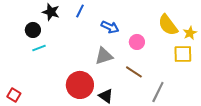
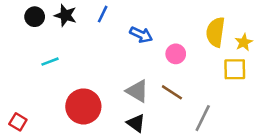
yellow semicircle: (168, 25) -> (215, 32), turned 45
black circle: (33, 30) -> (35, 17), moved
gray triangle: (104, 56) -> (137, 91), moved, turned 48
red circle: (80, 85) -> (83, 106), moved

